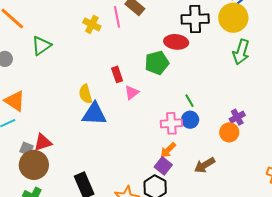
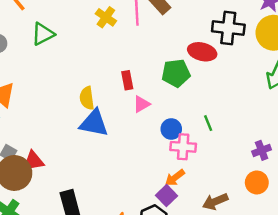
blue circle: (190, 120) -> (171, 129), moved
orange circle: (229, 132) -> (257, 182), moved
red triangle: (43, 142) -> (33, 161), moved

